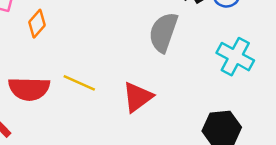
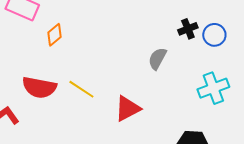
gray semicircle: (163, 32) -> (157, 59), size x0.7
cyan cross: (235, 57) -> (213, 88), turned 32

